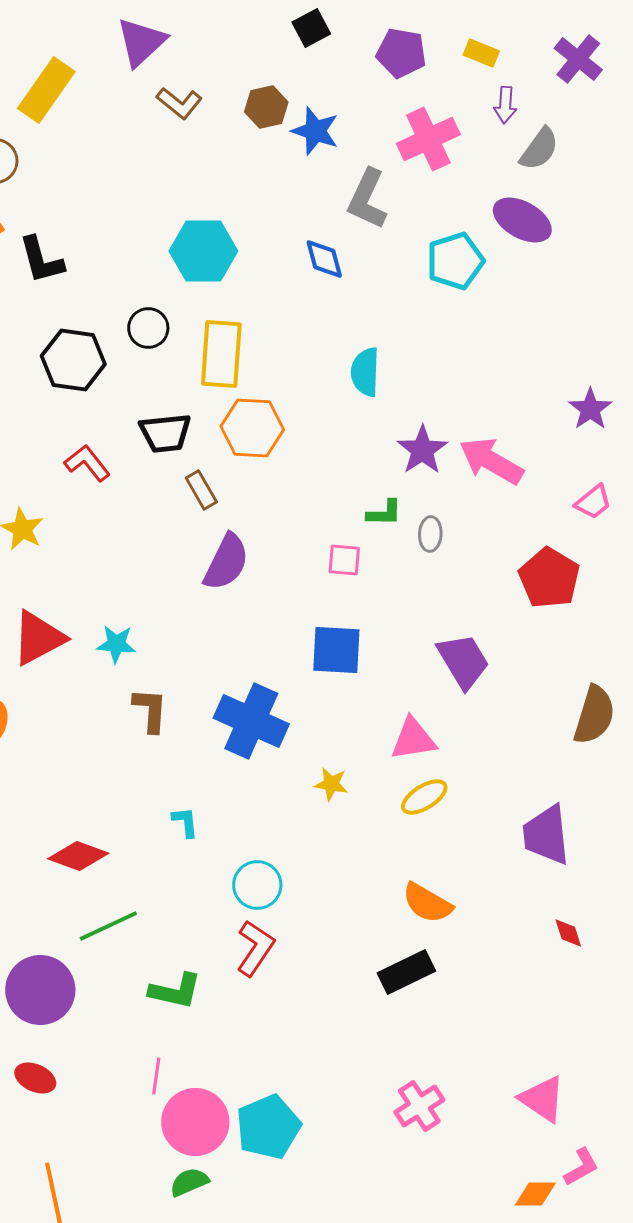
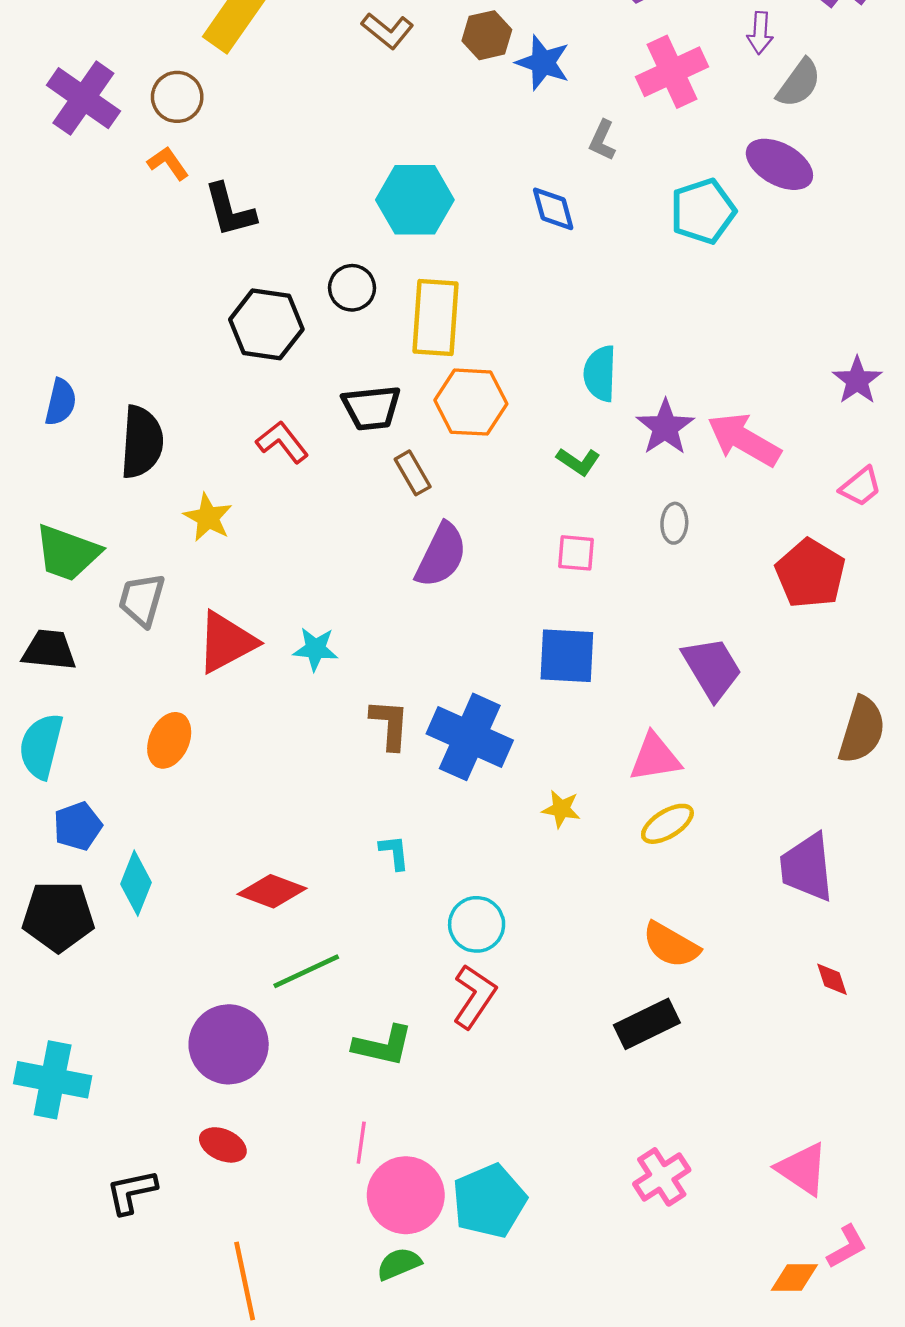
gray L-shape: (367, 199) -> (602, 140), size x0.6
cyan semicircle: (365, 372) -> (600, 373), moved
green L-shape: (384, 513) -> (578, 461), moved, turned 33
brown L-shape: (150, 710) -> (390, 724), moved

